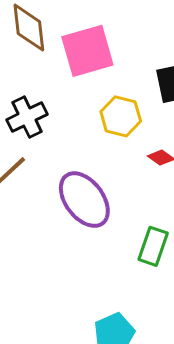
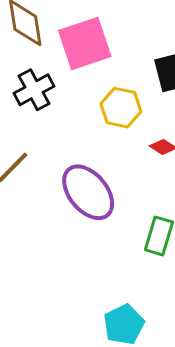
black cross: (27, 117) -> (34, 90), moved

